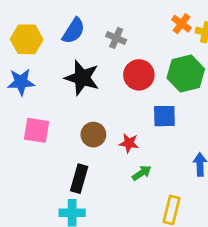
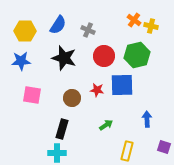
blue square: (164, 116) -> (122, 85), size x1.4
red star: (129, 143) -> (97, 90), moved

